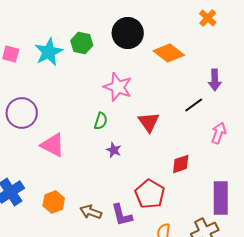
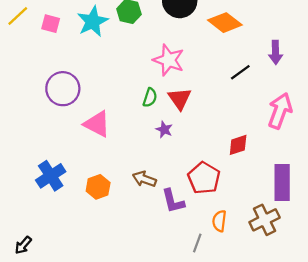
black line: (194, 105) -> (240, 72), moved
red triangle: (149, 122) -> (180, 99), moved
pink arrow: (219, 133) -> (280, 111), size x1.5
brown arrow: (91, 212) -> (144, 179), moved

